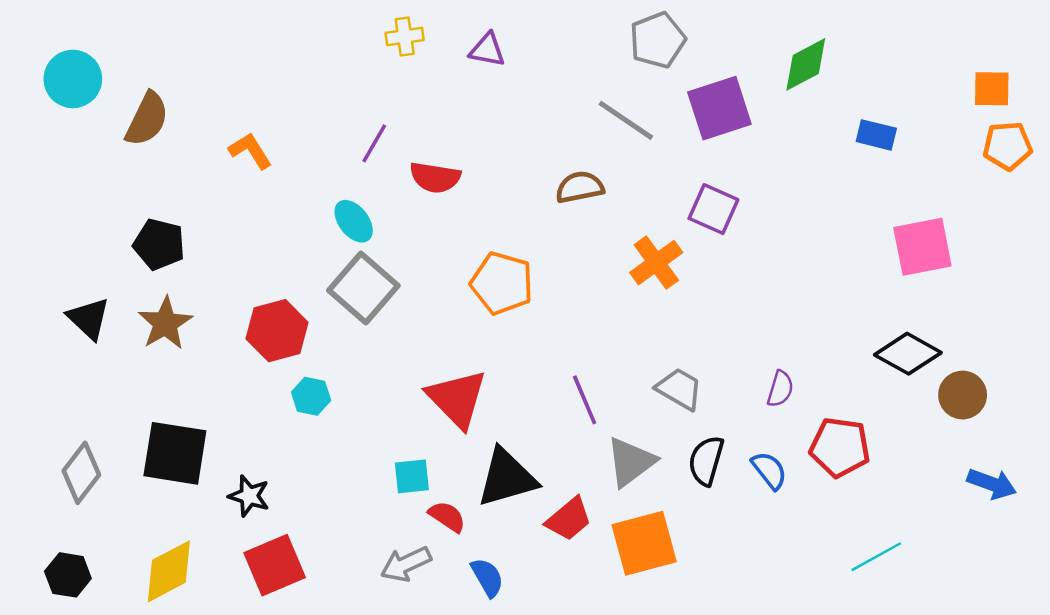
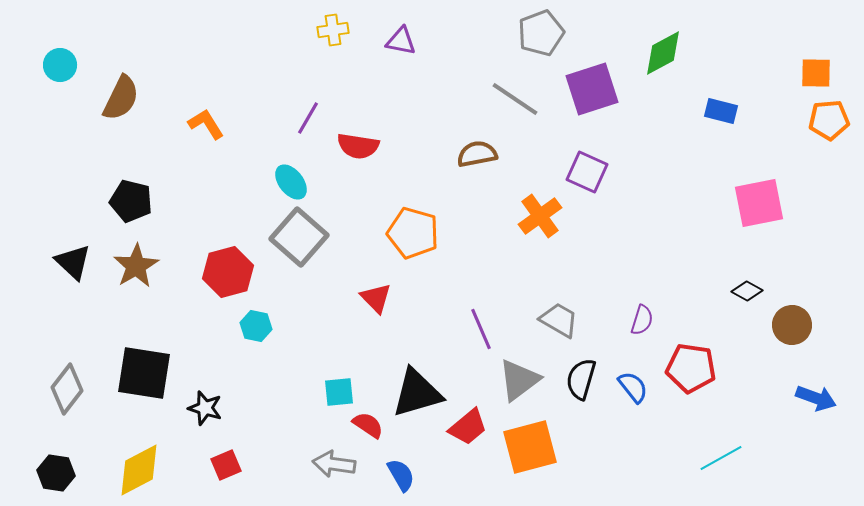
cyan circle: (73, 79) -> (60, 65), size x0.7
black diamond: (908, 354) -> (747, 291), size x0.6
red triangle: (457, 399) -> (376, 298), moved, size x0.6
gray arrow: (406, 564) -> (334, 464), turned 33
red square: (275, 565) -> (226, 465), size x0.6

